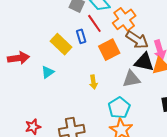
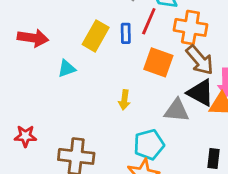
orange cross: (124, 19) -> (190, 27), turned 30
red line: (94, 23) -> (149, 21), turned 42
yellow rectangle: (61, 44) -> (96, 36), turned 60
orange square: (109, 50) -> (158, 62), turned 30

